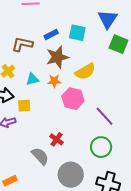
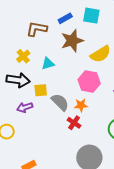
orange star: (54, 81) -> (81, 105), moved
gray semicircle: (40, 156) -> (60, 102), moved

